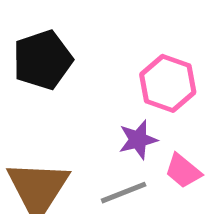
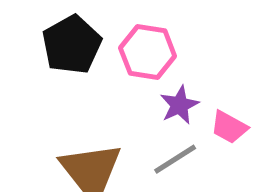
pink hexagon: (168, 83) -> (148, 52), moved

